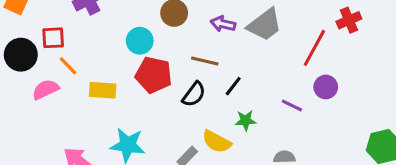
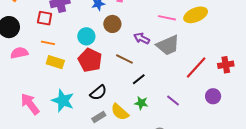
red cross: (349, 20) -> (226, 65), moved
red square: (53, 38) -> (45, 18), moved
orange line: (68, 66) -> (48, 43), moved, turned -48
purple circle: (326, 87) -> (213, 96), moved
black semicircle: (194, 94) -> (98, 93), moved

